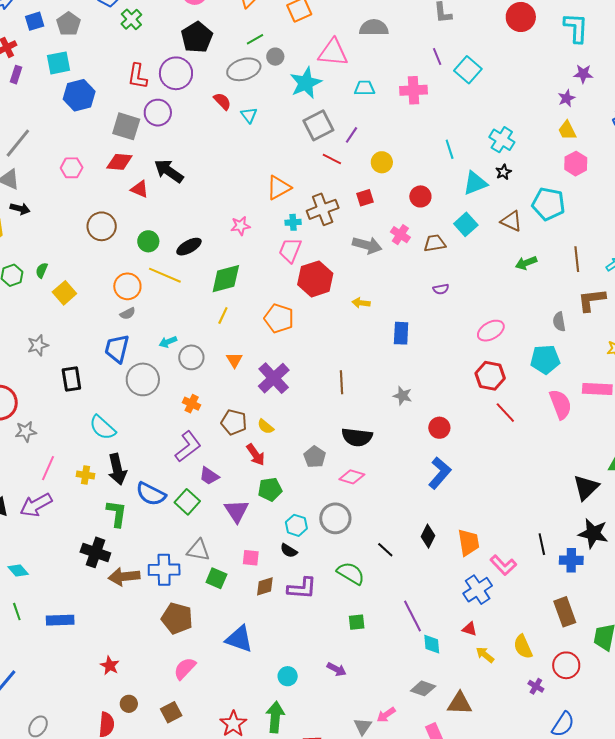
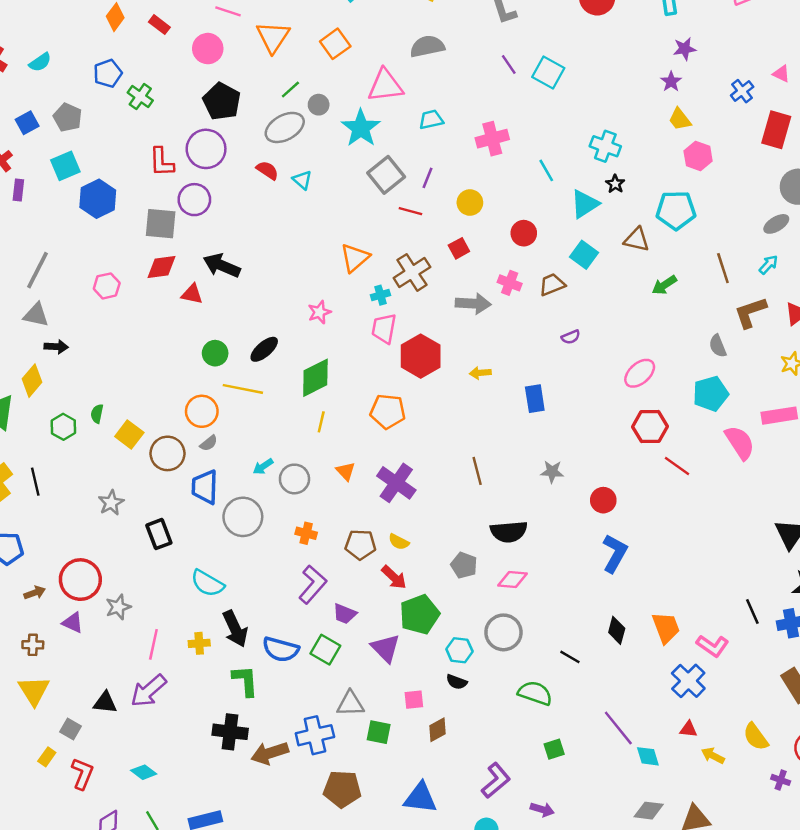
pink cross: (414, 90) -> (492, 139), moved
brown circle: (102, 226) -> (168, 453), moved
green pentagon: (270, 489) -> (420, 615), size x1.4
purple L-shape: (302, 588) -> (496, 780), moved, turned -32

